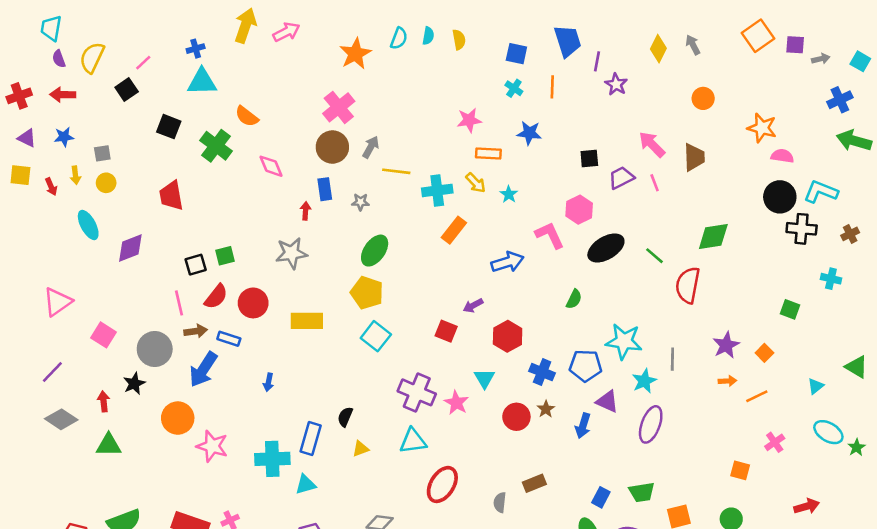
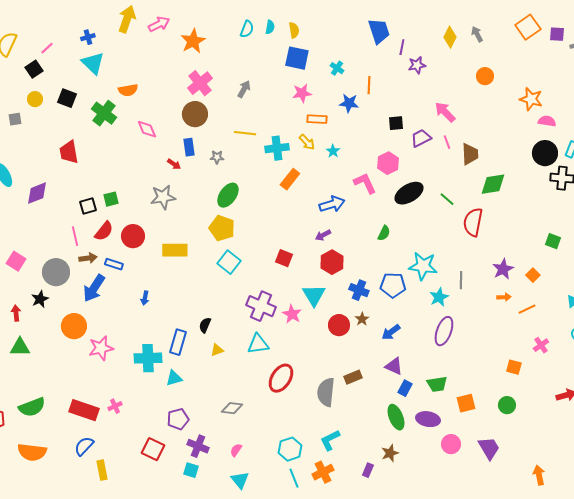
orange star: (355, 54) -> (193, 41), moved
blue square: (516, 54) -> (297, 58), moved, size x1.4
cyan triangle: (202, 82) -> (93, 63), turned 45
purple star: (616, 84) -> (417, 65), turned 30
orange line: (552, 87) -> (369, 85), moved
orange semicircle: (247, 116) -> (128, 90), turned -48
gray arrow: (371, 147) -> (244, 89), moved
brown trapezoid: (694, 157) -> (470, 154), moved
yellow circle: (106, 183) -> (35, 99), moved
red arrow: (306, 211) -> (174, 164), turned 120
purple arrow: (473, 306) -> (323, 235), moved
cyan triangle: (485, 378) -> (314, 295), size x1.4
purple triangle: (607, 401) -> (394, 366), moved
blue arrow: (583, 426) -> (391, 332), turned 36
pink star: (212, 446) -> (101, 348), turned -30
gray semicircle: (500, 502) -> (326, 392), size x1.8

